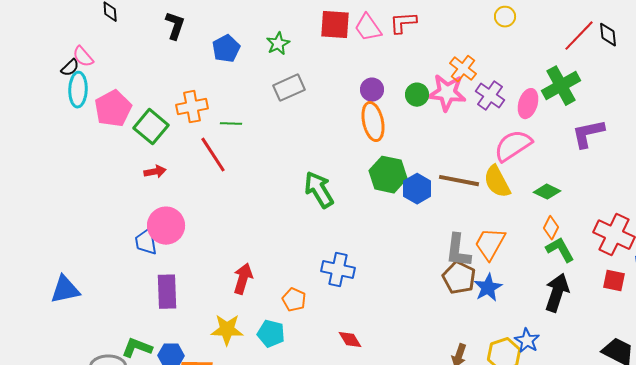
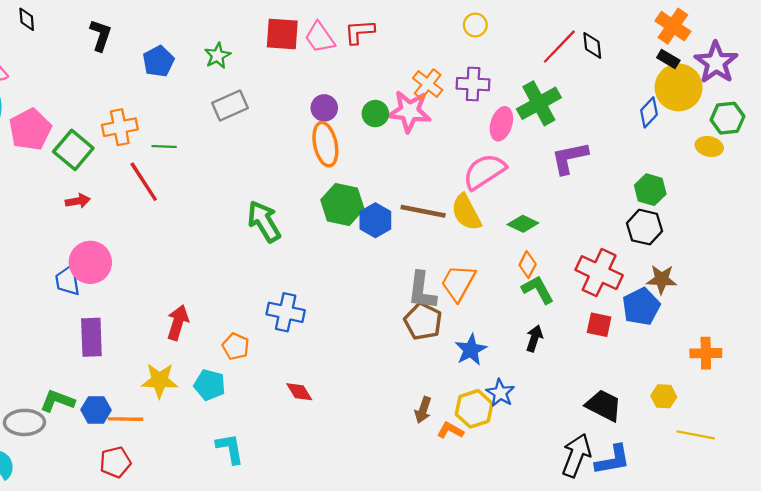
purple cross: (490, 96) -> (473, 84), moved, turned -32
blue star: (488, 288) -> (471, 350), moved
black arrow: (557, 293) -> (534, 338), size x0.6

